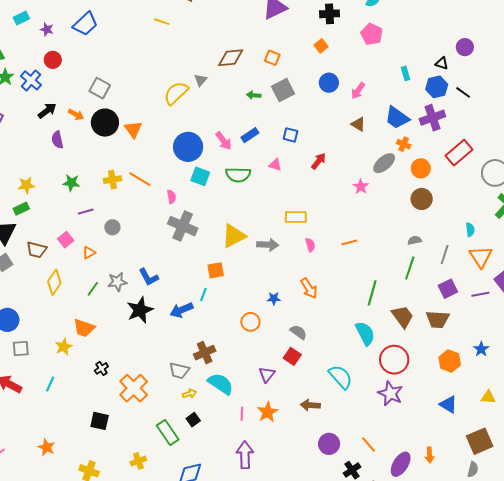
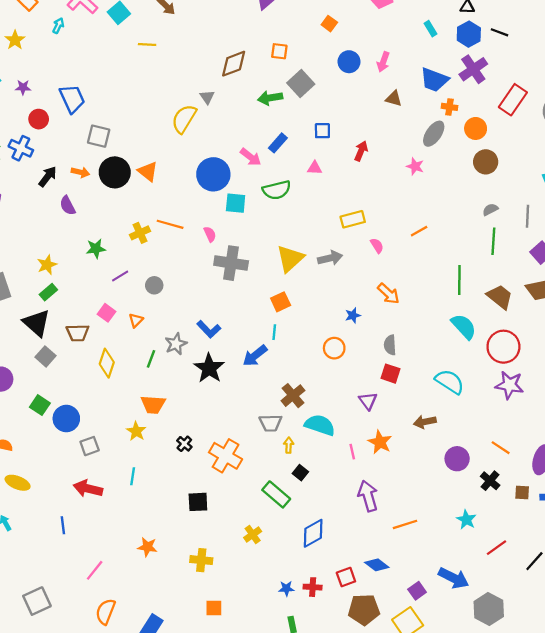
blue trapezoid: (85, 24) -> (72, 99), moved, turned -56
green arrow: (254, 95) -> (270, 98), size x1.5
gray semicircle: (298, 332) -> (390, 345), turned -114
yellow arrow: (189, 394) -> (289, 445), turned -56

